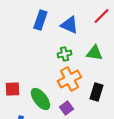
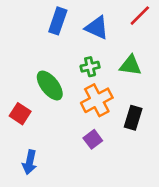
red square: (12, 89) -> (20, 114), turned 35
green ellipse: (40, 99) -> (50, 85), moved

